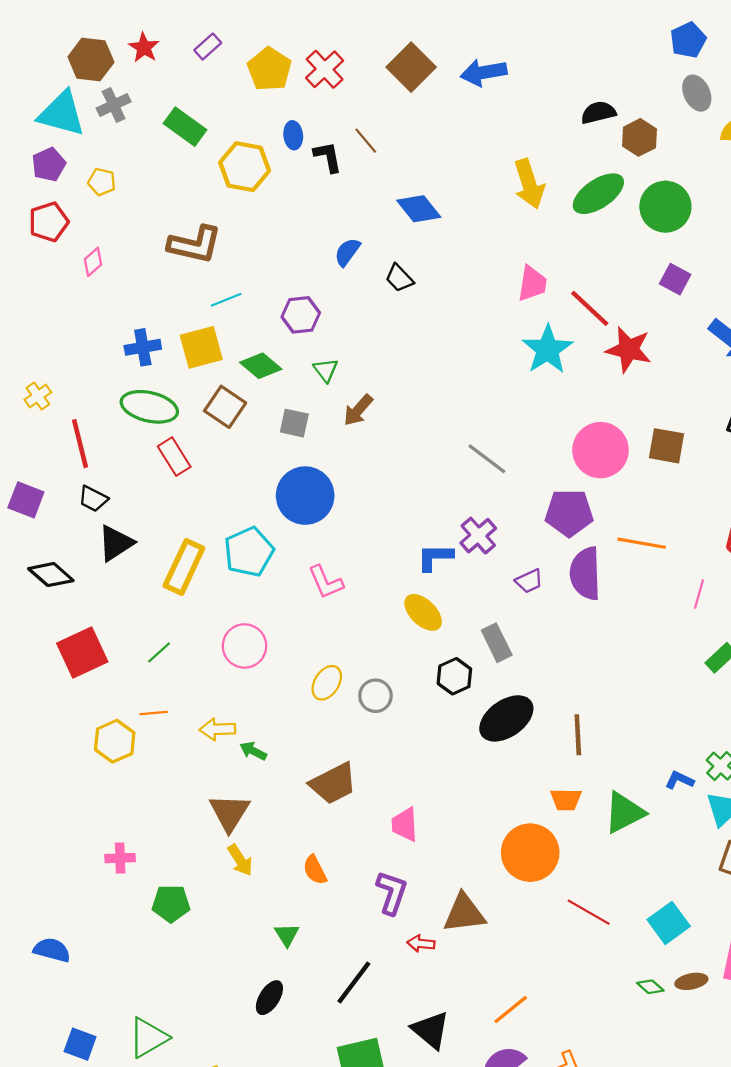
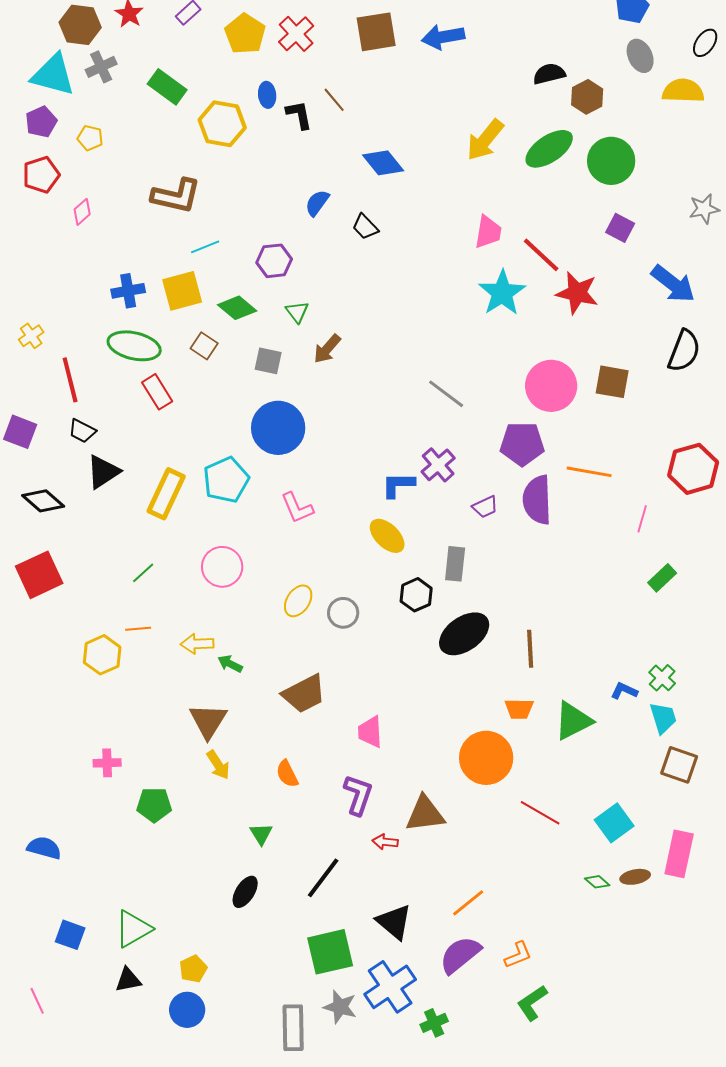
brown square: (411, 67) -> (376, 32), turned 36
yellow arrow: (529, 184) -> (485, 140), turned 57
brown square: (225, 407) -> (204, 346), size x0.7
gray rectangle: (497, 643) -> (455, 564), turned 32
red square: (82, 652) -> (39, 575), moved

